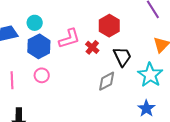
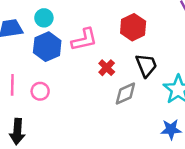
red cross: (92, 47) -> (107, 68), moved
pink circle: (42, 75) -> (40, 91), moved
blue star: (146, 108) -> (171, 129), turned 30

